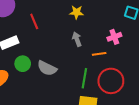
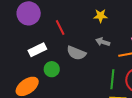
gray arrow: (77, 39) -> (103, 42), turned -48
gray semicircle: (47, 68) -> (76, 53), moved

